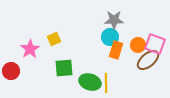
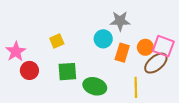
cyan circle: (110, 37) -> (103, 39), moved
pink star: (30, 49) -> (16, 52), moved
red circle: (11, 71) -> (29, 70), moved
yellow line: (106, 83) -> (136, 87), moved

